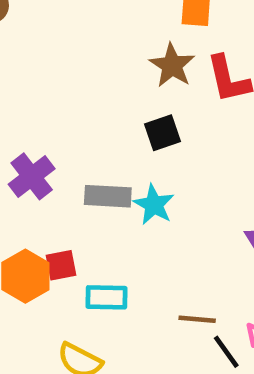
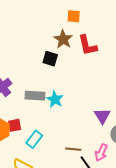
black square: (163, 133) -> (50, 59), moved, turned 35
cyan rectangle: (106, 297) -> (34, 139), turned -54

